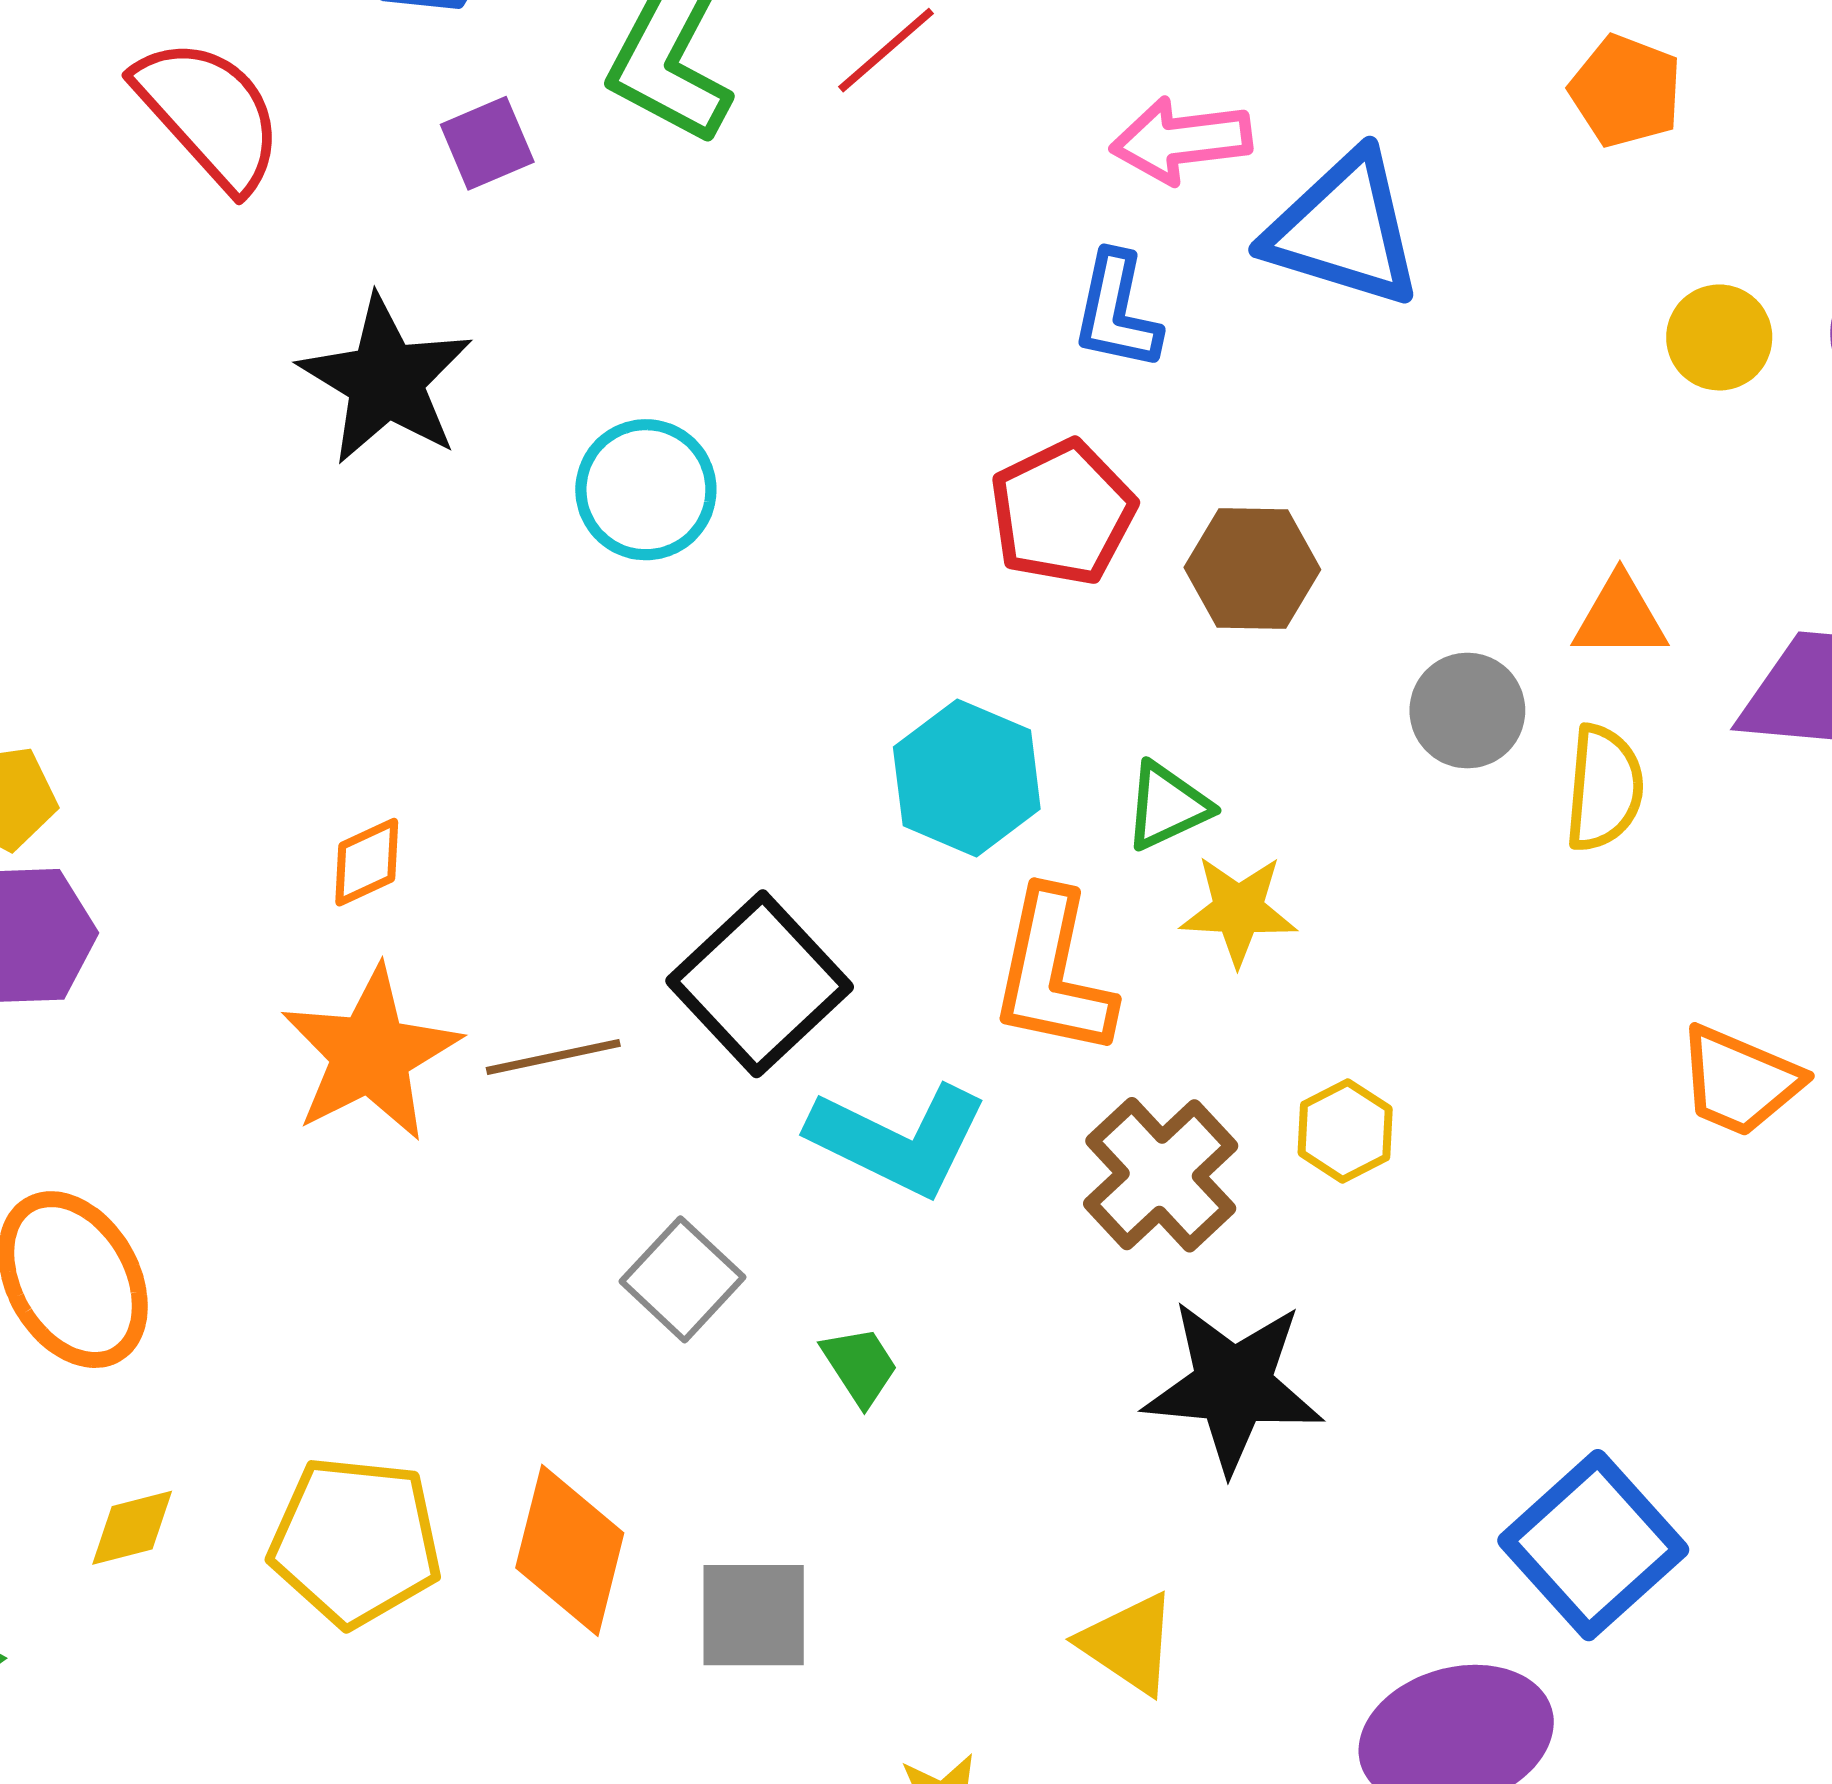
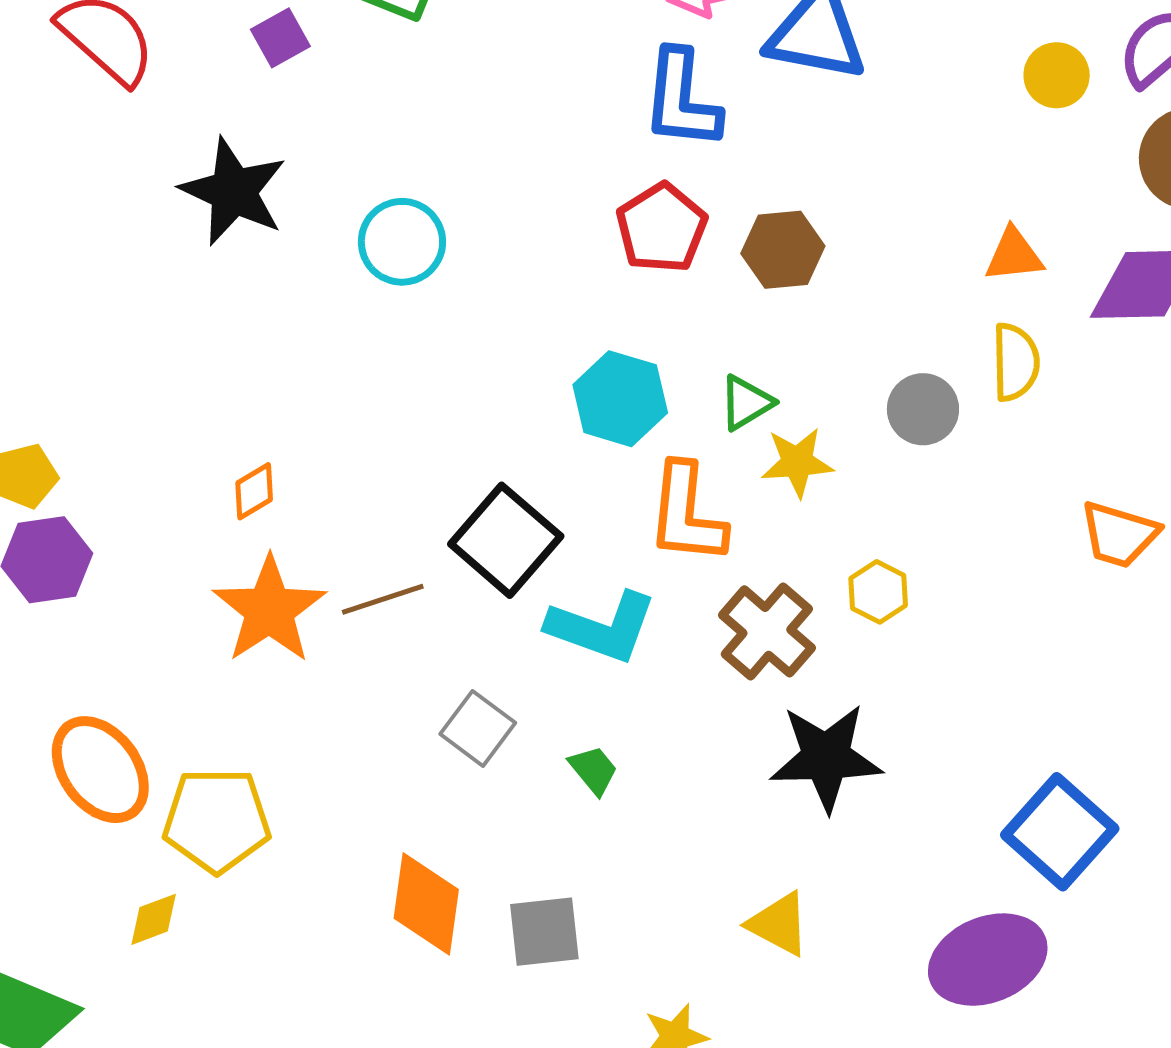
blue L-shape: (1117, 311) -> (682, 99), size x1.4
gray circle: (1467, 711) -> (923, 409), moved
yellow pentagon: (356, 1541) -> (217, 820), moved

